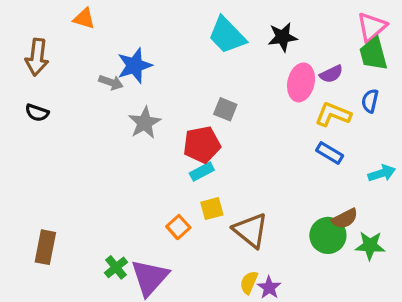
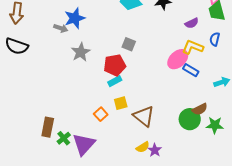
pink ellipse: (301, 82) -> (178, 59), moved, turned 35
black semicircle: (37, 113) -> (17, 46), size x1.6
brown rectangle: (45, 247) -> (48, 127), moved
yellow semicircle: (249, 283) -> (143, 147), turned -144

